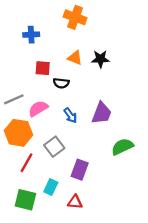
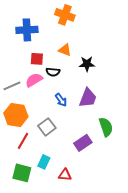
blue cross: (31, 35) -> (27, 30), size x1.5
black star: (100, 59) -> (87, 64), moved
pink semicircle: (38, 109) -> (34, 80), moved
green semicircle: (122, 147) -> (106, 127), turned 96
purple rectangle: (80, 170) -> (83, 143), moved, turned 36

